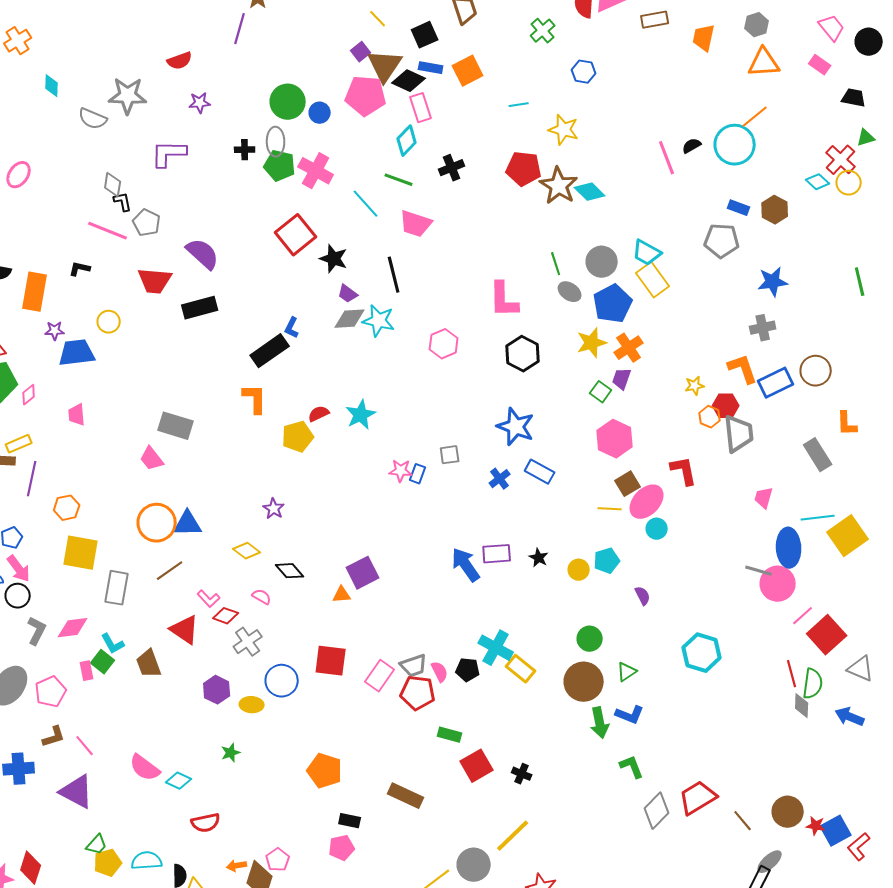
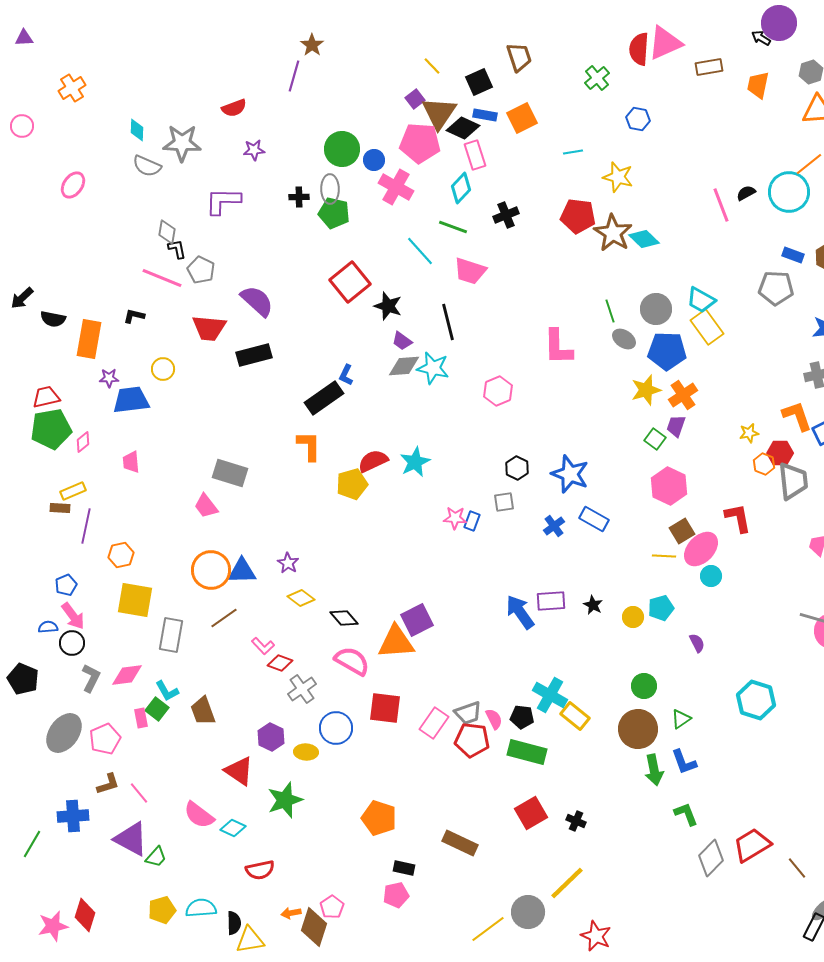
cyan diamond: (52, 86) -> (137, 130), moved
pink cross: (316, 171) -> (396, 187), moved
pink ellipse: (19, 175) -> (73, 185), moved
blue pentagon: (613, 304) -> (667, 351), turned 30
black hexagon: (523, 354) -> (517, 468), moved, size x0.7
red semicircle: (319, 414) -> (373, 461), size x1.4
purple star: (274, 509) -> (288, 563), moved
orange triangle: (342, 595) -> (396, 642), size x2.0
pink semicircle: (262, 597) -> (352, 661), moved, size x1.8
red triangle: (185, 630) -> (239, 771), moved
blue L-shape: (630, 715) -> (684, 762), turned 48
green rectangle: (450, 735) -> (527, 752), moved, size x1.6
green star: (231, 753) -> (285, 800), size x1.8
green trapezoid: (97, 845) -> (156, 857), moved

